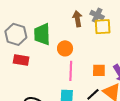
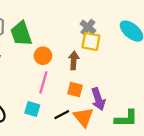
brown arrow: (77, 19) -> (74, 60), moved
green trapezoid: (42, 34) -> (21, 34), turned -30

